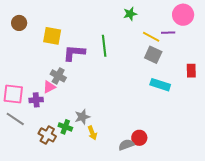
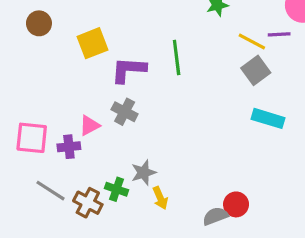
yellow square: (52, 36) -> (93, 43), turned -30
gray square: (153, 55) -> (256, 70), turned 30
gray cross: (58, 76) -> (125, 112), moved
gray line: (15, 119) -> (51, 191), moved

